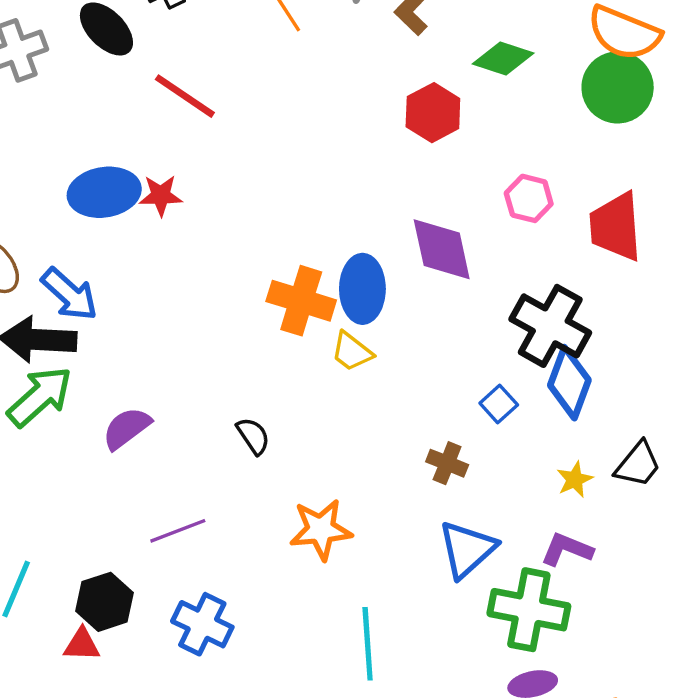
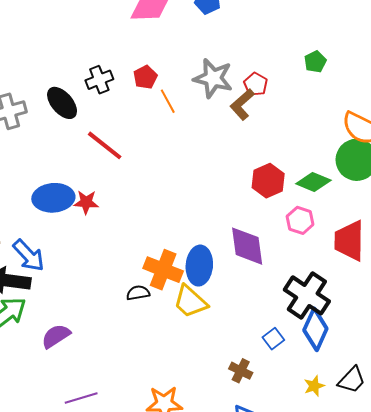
green diamond: (503, 59) -> (313, 182), moved
red hexagon: (433, 113) -> (268, 181), moved
yellow trapezoid: (352, 352) -> (190, 302), size x1.4
black semicircle: (253, 436) -> (138, 293), moved, turned -70

